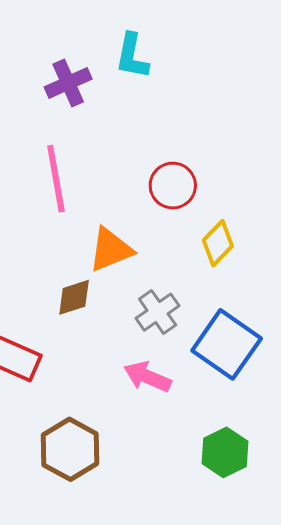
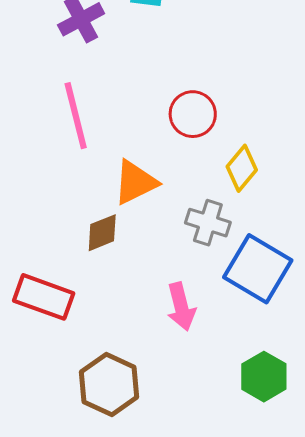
gray cross: (158, 312) -> (208, 223), moved, turned -33
pink arrow: (147, 377) -> (181, 307), turned -123

